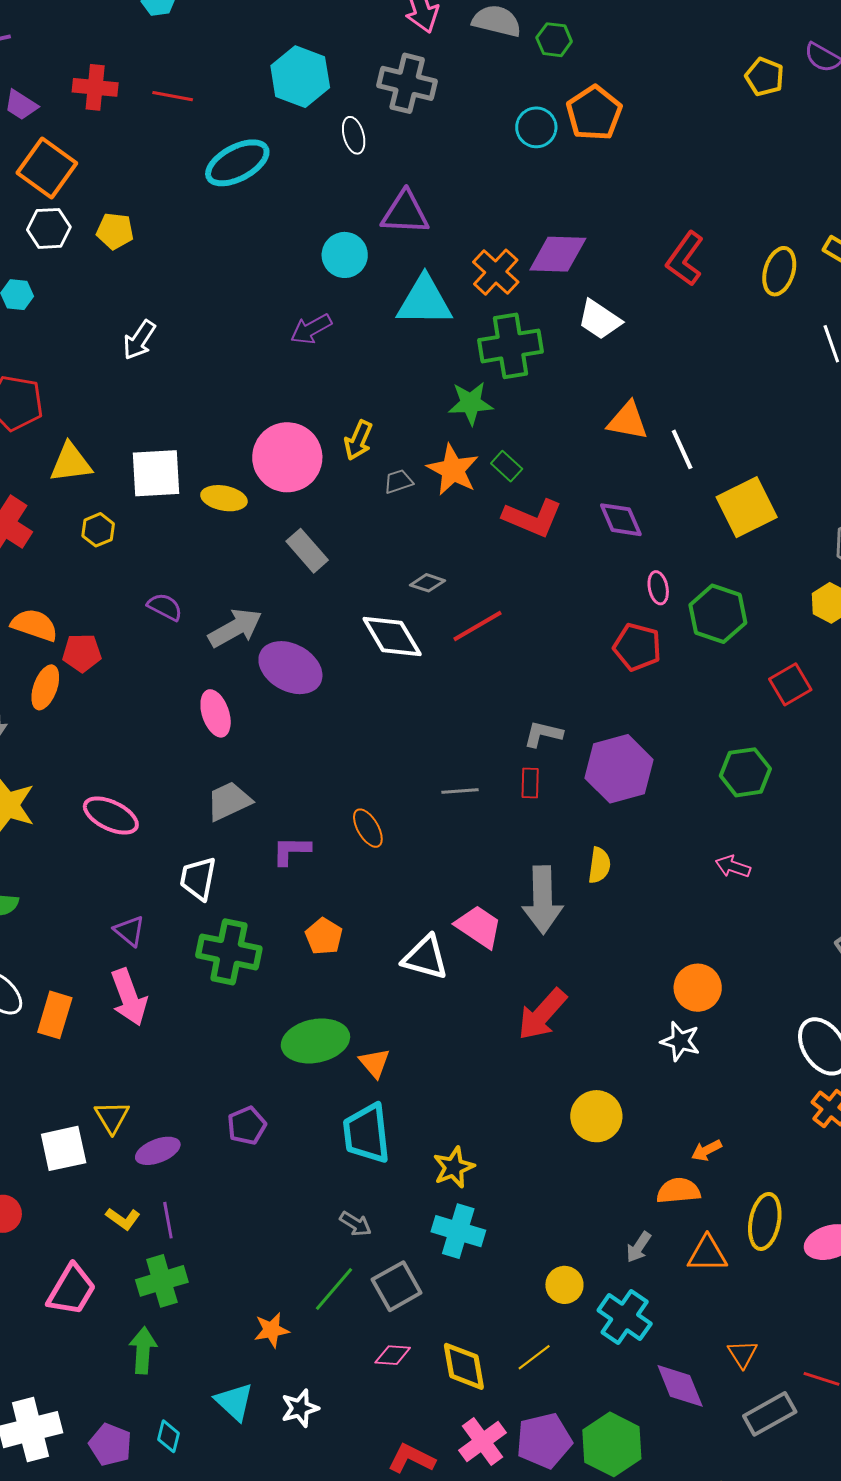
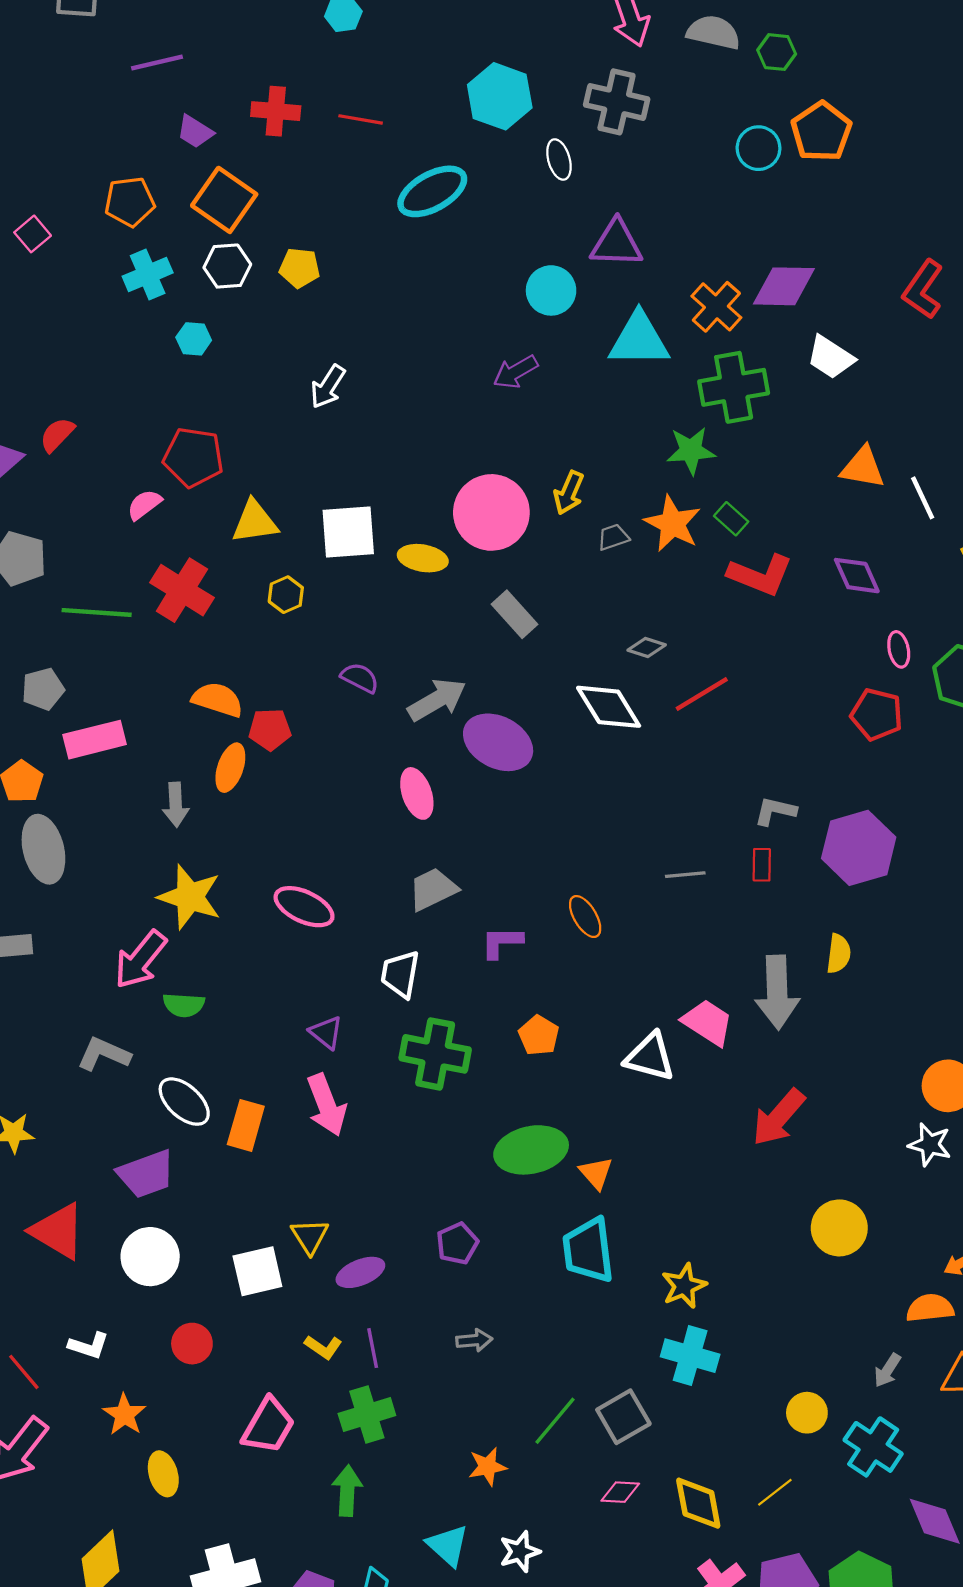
gray arrow: (356, 1224) -> (474, 1340), moved, turned -36

